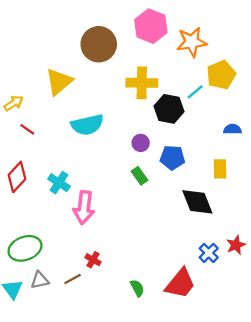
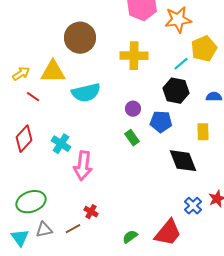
brown circle: (99, 44) -> (80, 38), moved
yellow triangle: (59, 82) -> (53, 72), moved, turned 40
black hexagon: (169, 109) -> (176, 91), moved
green semicircle: (137, 288) -> (130, 237), turned -98

